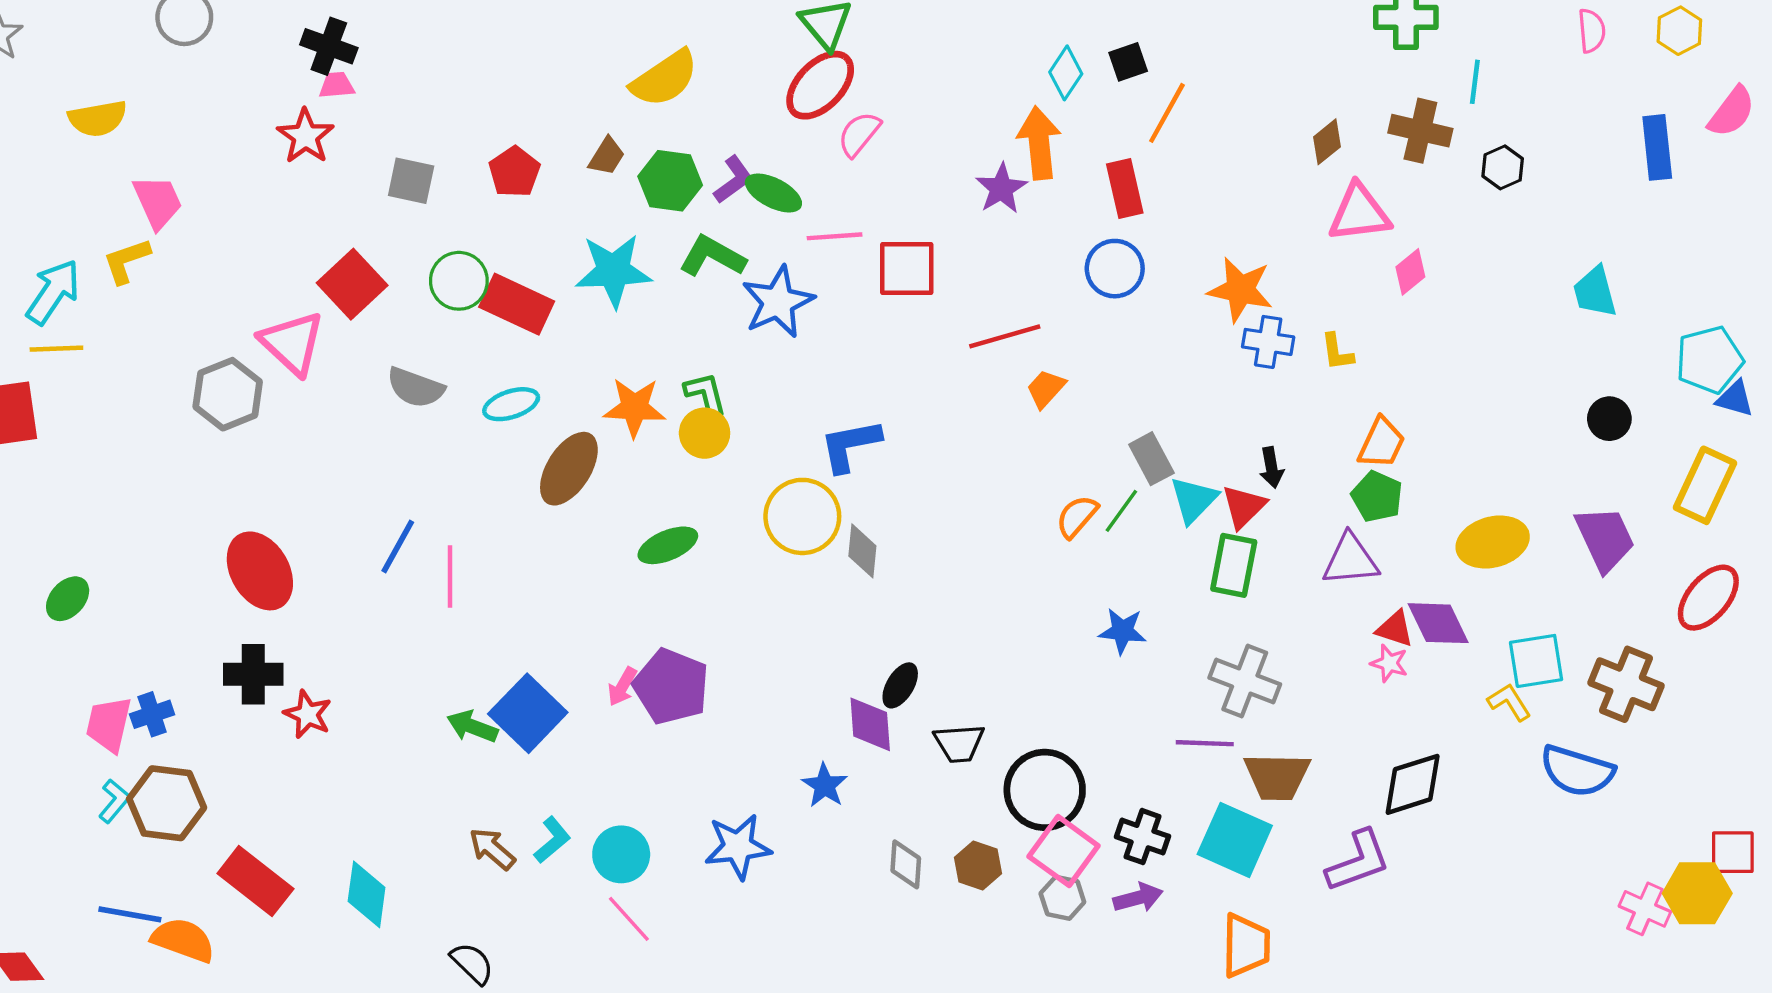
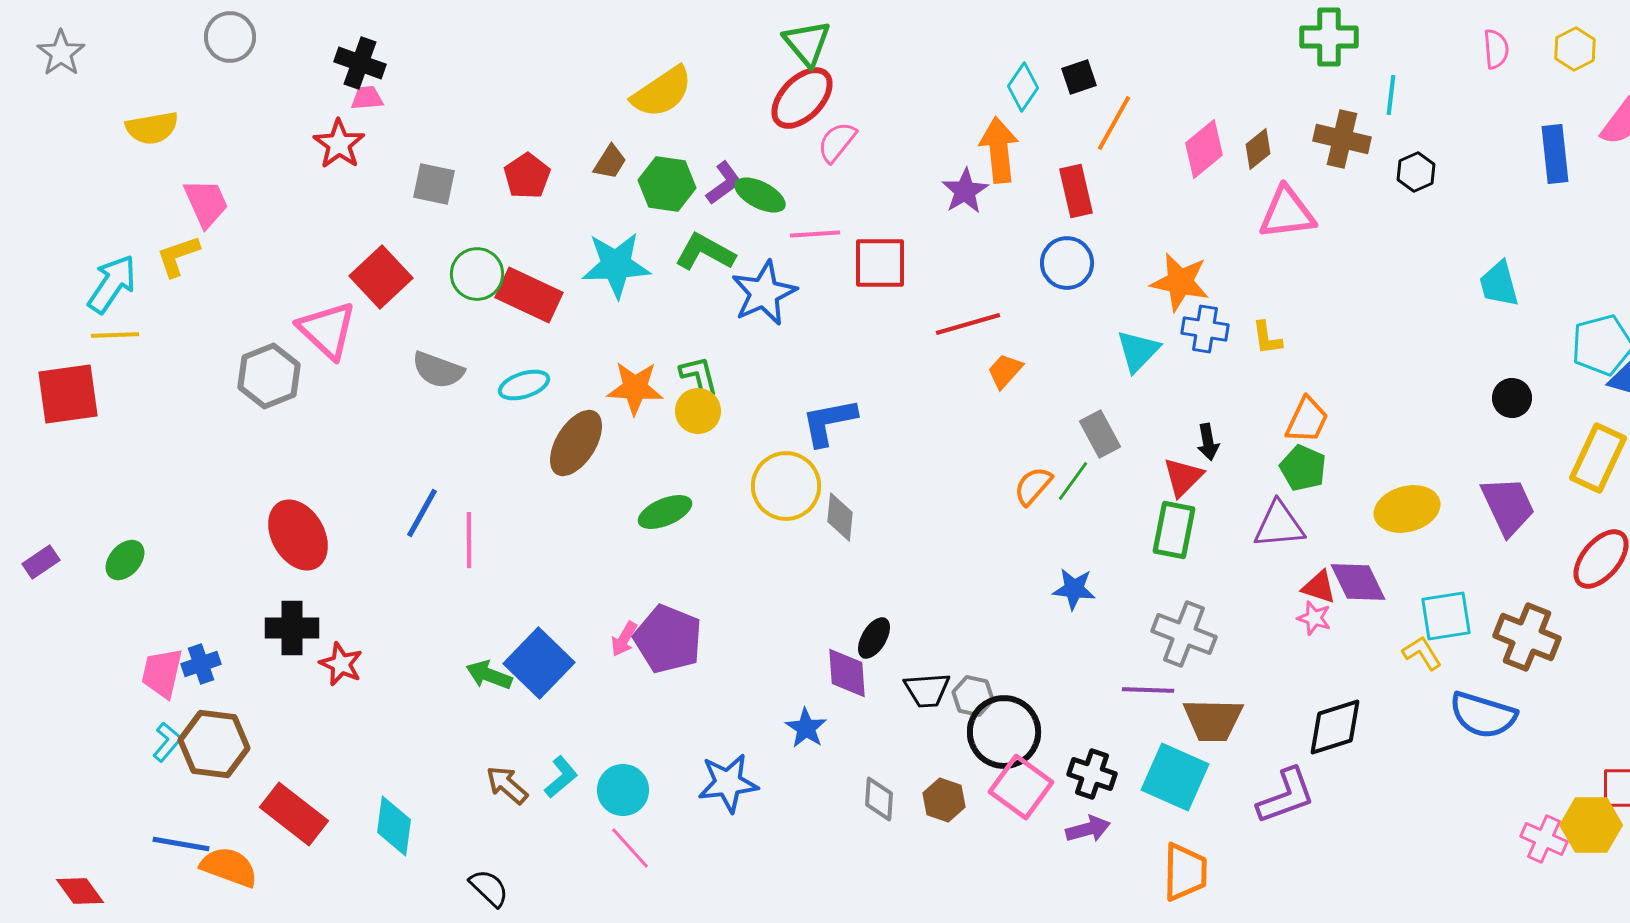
pink diamond: (1410, 272) -> (1204, 149), moved, size x1.4
cyan triangle: (1194, 500) -> (1138, 351), moved
gray hexagon: (1062, 898) -> (973, 696), moved

